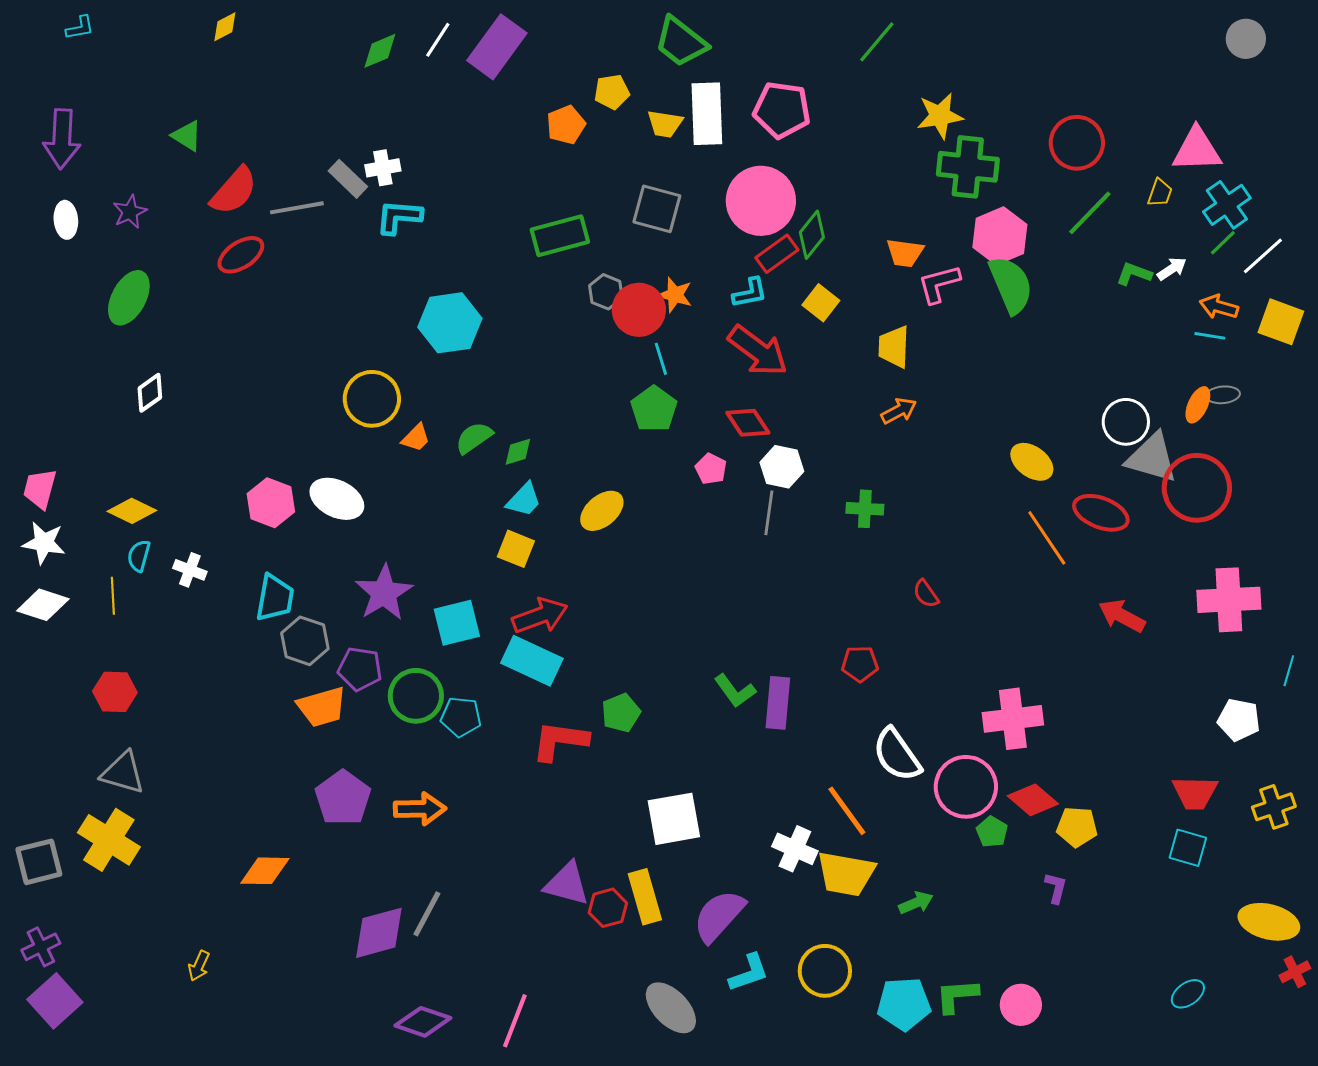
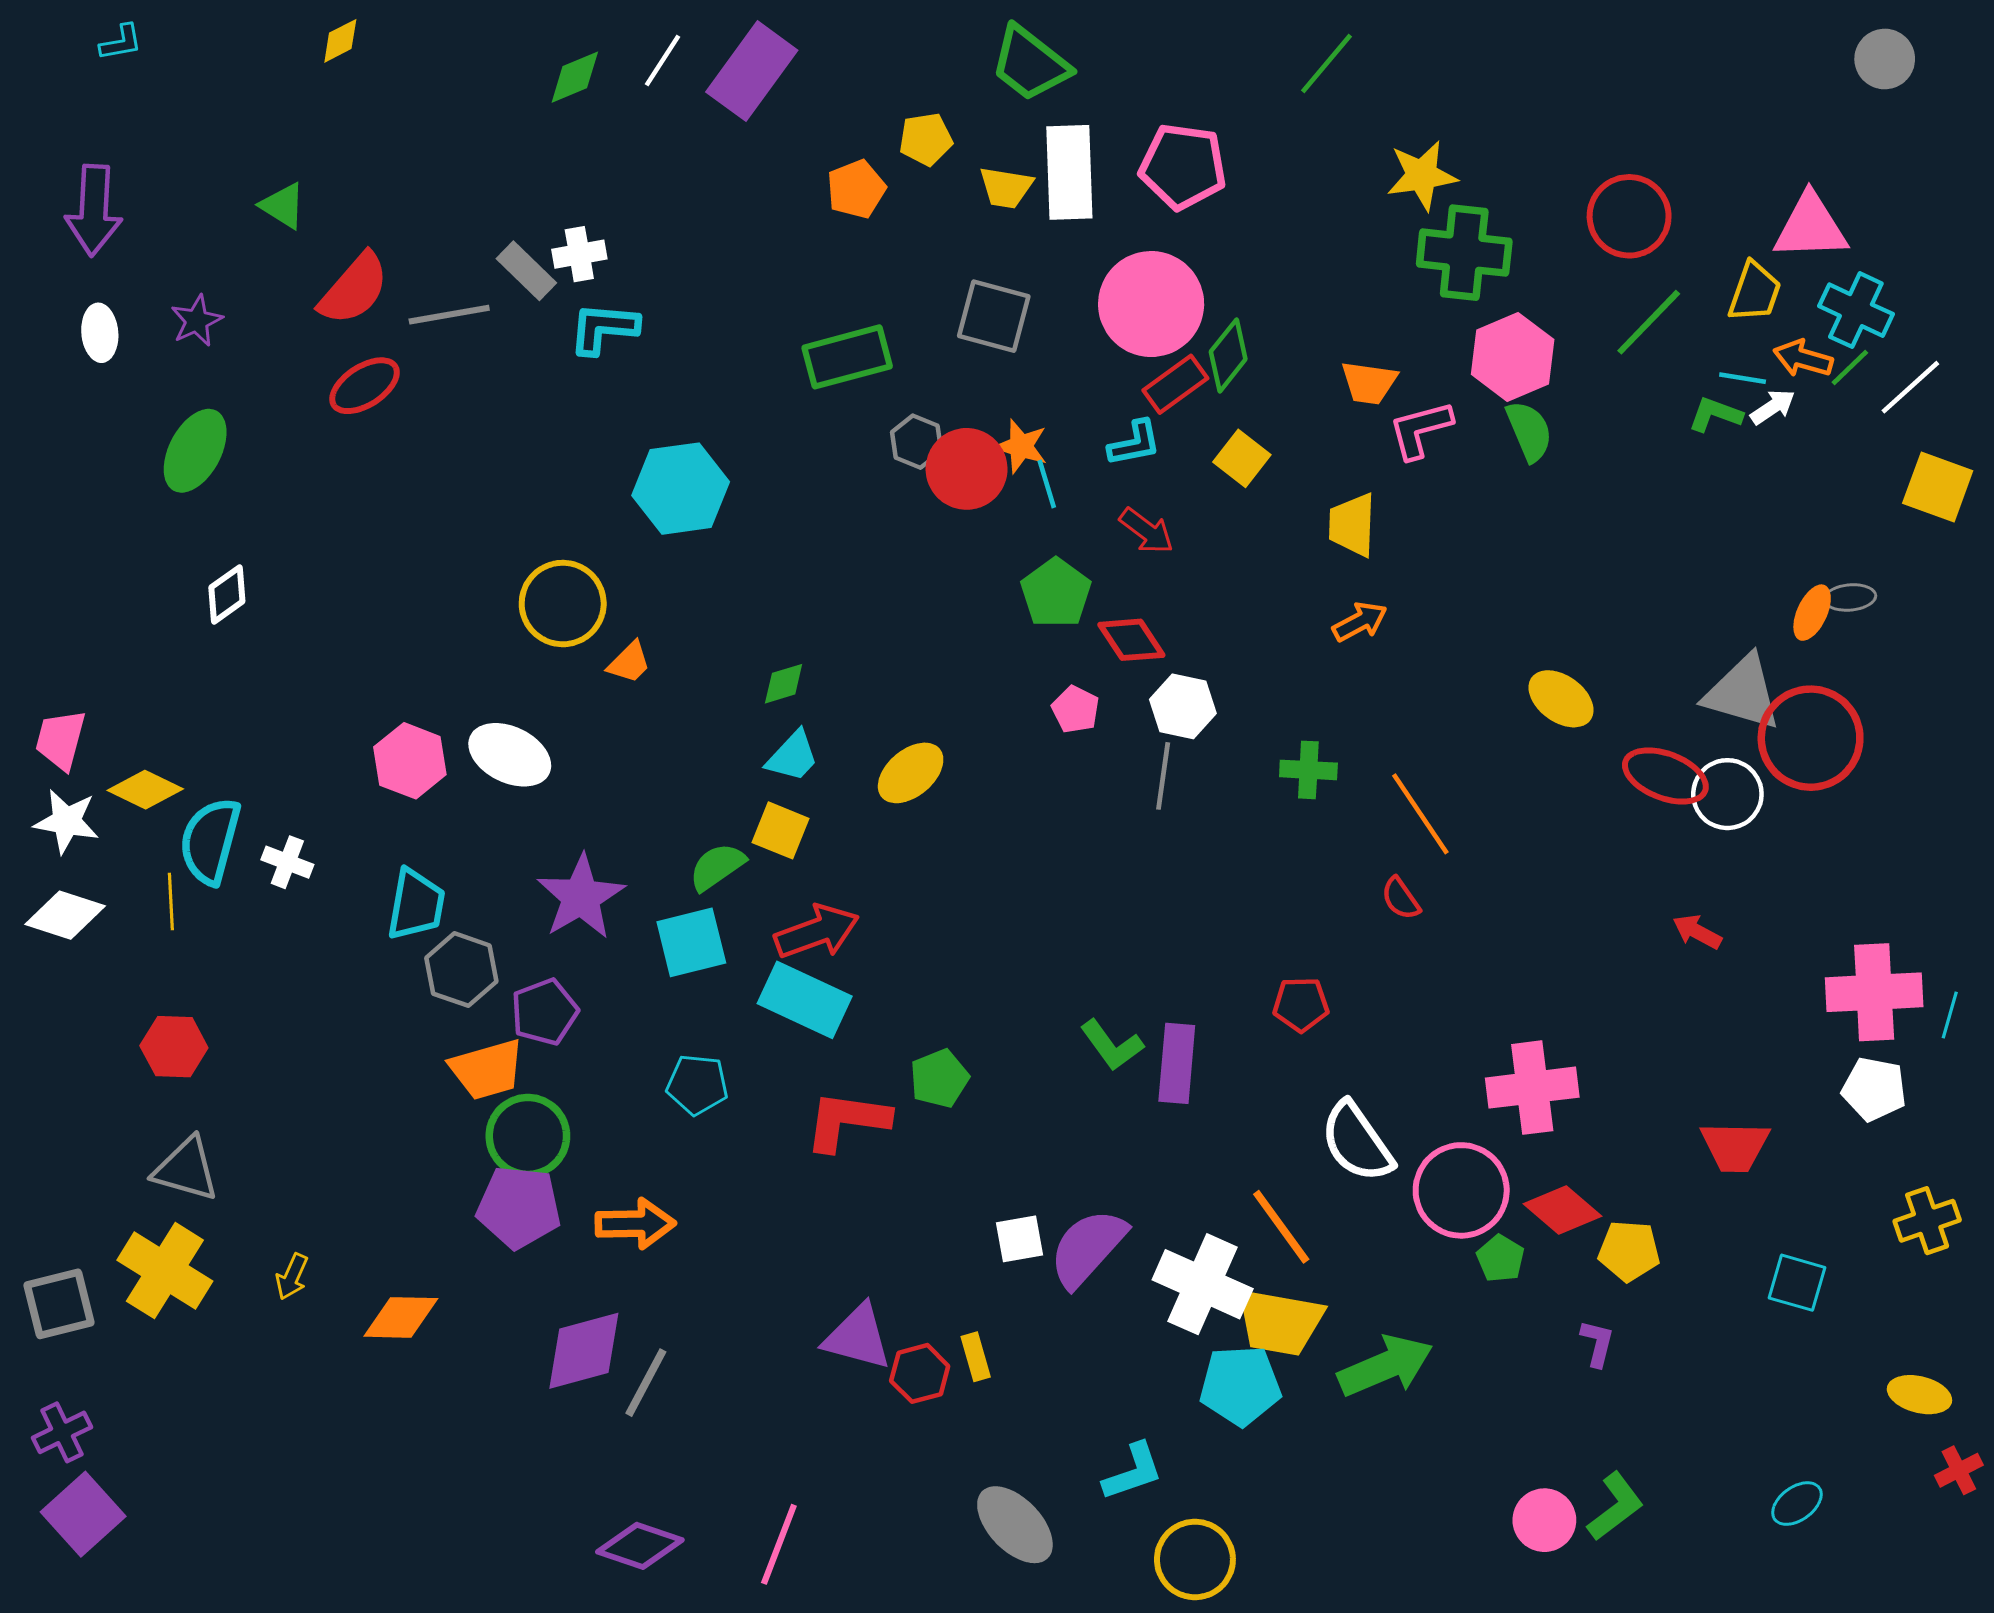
yellow trapezoid: (1160, 193) -> (1755, 292), size x1.4
cyan cross: (1227, 205) -> (1856, 310), turned -30
green semicircle: (1011, 285) -> (1529, 431), size x0.7
orange arrow: (1219, 307) -> (1803, 358), moved
cyan line: (1210, 336) -> (1743, 378), moved
red arrow: (758, 351) -> (1147, 531), size x0.6
cyan line: (661, 359) -> (1047, 484), moved
green pentagon: (654, 409) -> (1056, 593), moved
white circle: (1126, 422) -> (1727, 794), moved
green semicircle: (474, 438) -> (717, 867), moved
yellow diamond: (132, 511) -> (145, 790), moved
orange line: (1047, 538) -> (1420, 814), moved
cyan semicircle: (139, 556) -> (210, 841), size x1.8
pink cross: (1229, 600) -> (1874, 992), moved
red arrow: (1122, 616) -> (1697, 932), size x0.7
purple pentagon: (360, 669) -> (545, 1012), turned -30
green circle: (416, 696) -> (528, 1136), moved
red trapezoid: (1195, 793) -> (1735, 1147), moved
purple pentagon: (343, 798) -> (519, 1207), turned -30
white square: (674, 819) -> (1019, 1239), size x0.6
white cross: (795, 849) -> (1203, 1284), size x1.4
yellow rectangle: (645, 897) -> (976, 1357), size x0.6
green arrow: (916, 903) -> (1386, 1366), size x1.8
purple semicircle: (719, 916) -> (1088, 1248), moved
yellow ellipse: (1269, 922) -> (1919, 1395), size x0.7
purple diamond: (379, 933) -> (584, 1351), moved
yellow arrow: (199, 966) -> (292, 1277), moved
yellow circle: (825, 971) -> (1195, 1559), moved
green L-shape: (957, 996) -> (1615, 1507), moved, turned 147
cyan pentagon: (904, 1004) -> (1240, 1386), moved

